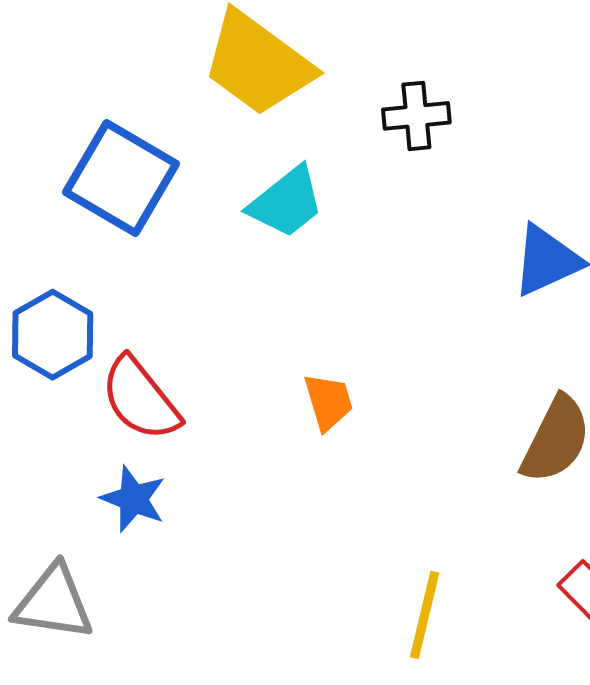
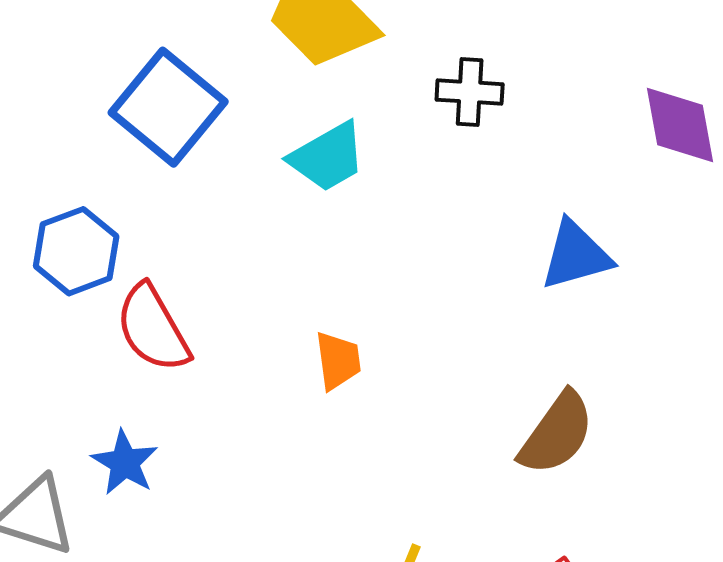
blue star: (133, 499) -> (125, 463), moved

